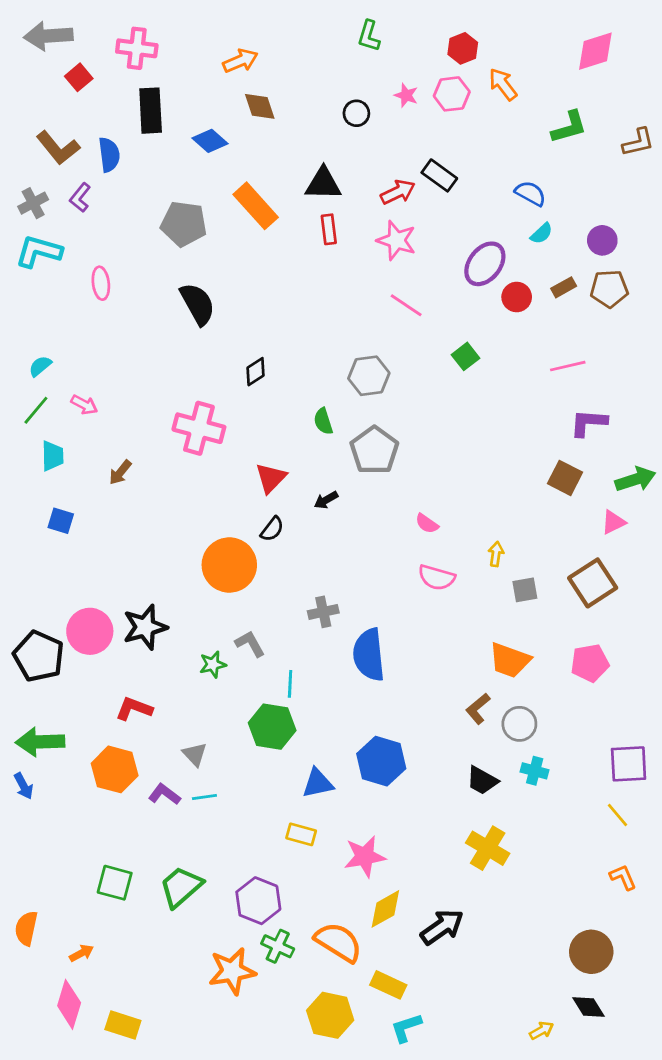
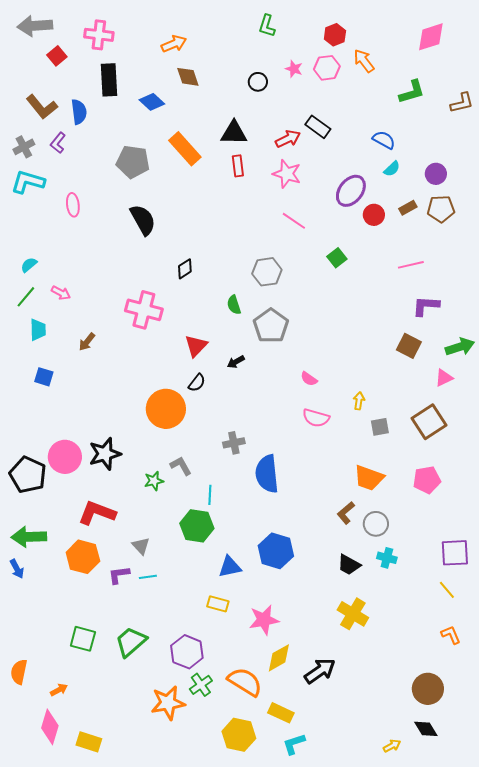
red L-shape: (134, 709) -> (97, 513), size x1.4
purple L-shape: (164, 794) -> (119, 575), turned -45
green cross: (278, 946) -> (201, 685), turned 30

